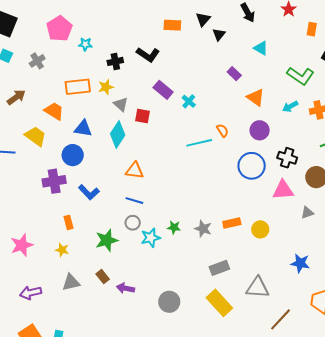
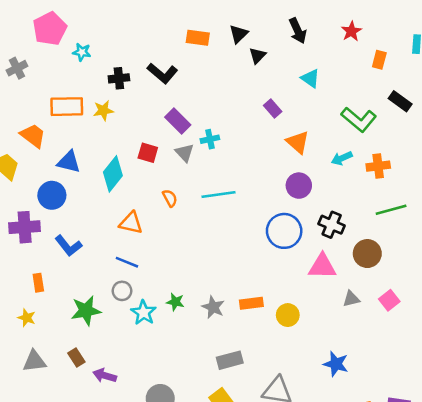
cyan cross: (189, 101) -> (210, 139), turned 32
gray triangle: (121, 104) -> (185, 153), moved
orange semicircle: (222, 130) -> (170, 198), moved
cyan star: (151, 238) -> (144, 313), turned -30

